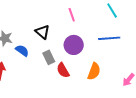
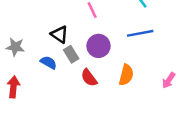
blue semicircle: (22, 51) -> (49, 62), moved
gray rectangle: (49, 57) -> (71, 54), moved

